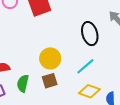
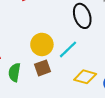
cyan line: (85, 66) -> (68, 49), moved

